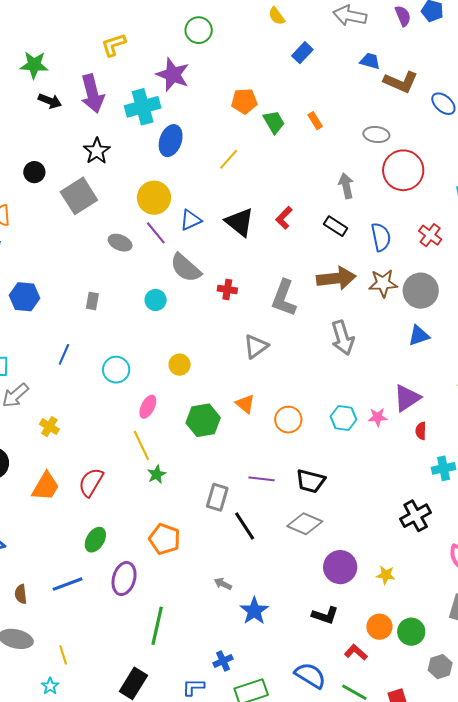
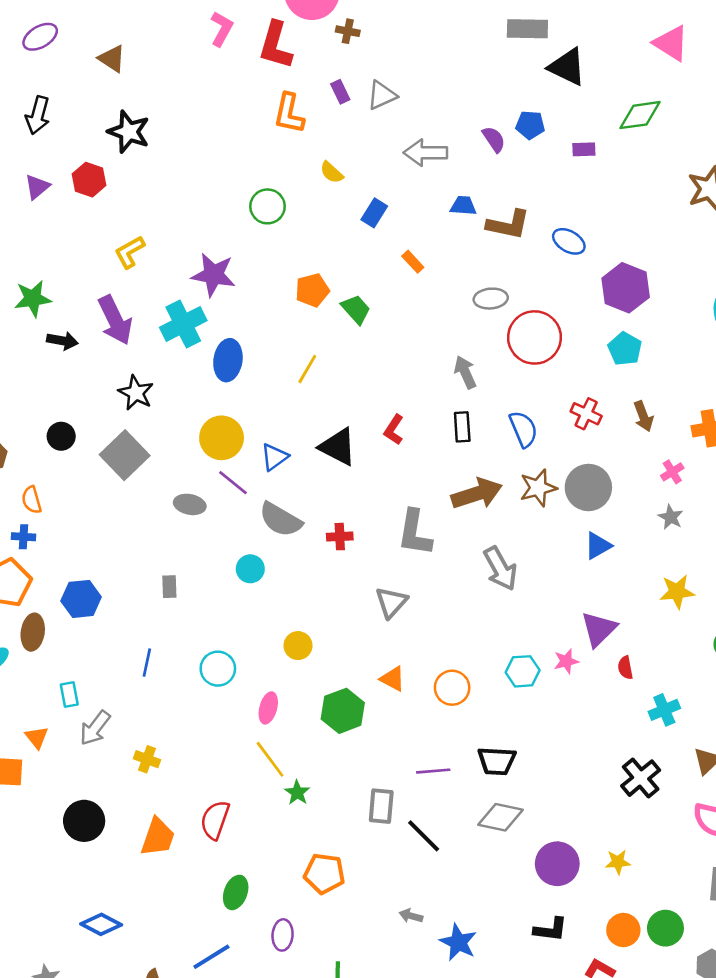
green circle: (199, 30) -> (268, 206), moved
orange rectangle: (315, 121) -> (413, 262), moved
black rectangle: (336, 226) -> (462, 427), turned 65
purple ellipse: (124, 579) -> (283, 935), size x0.7

